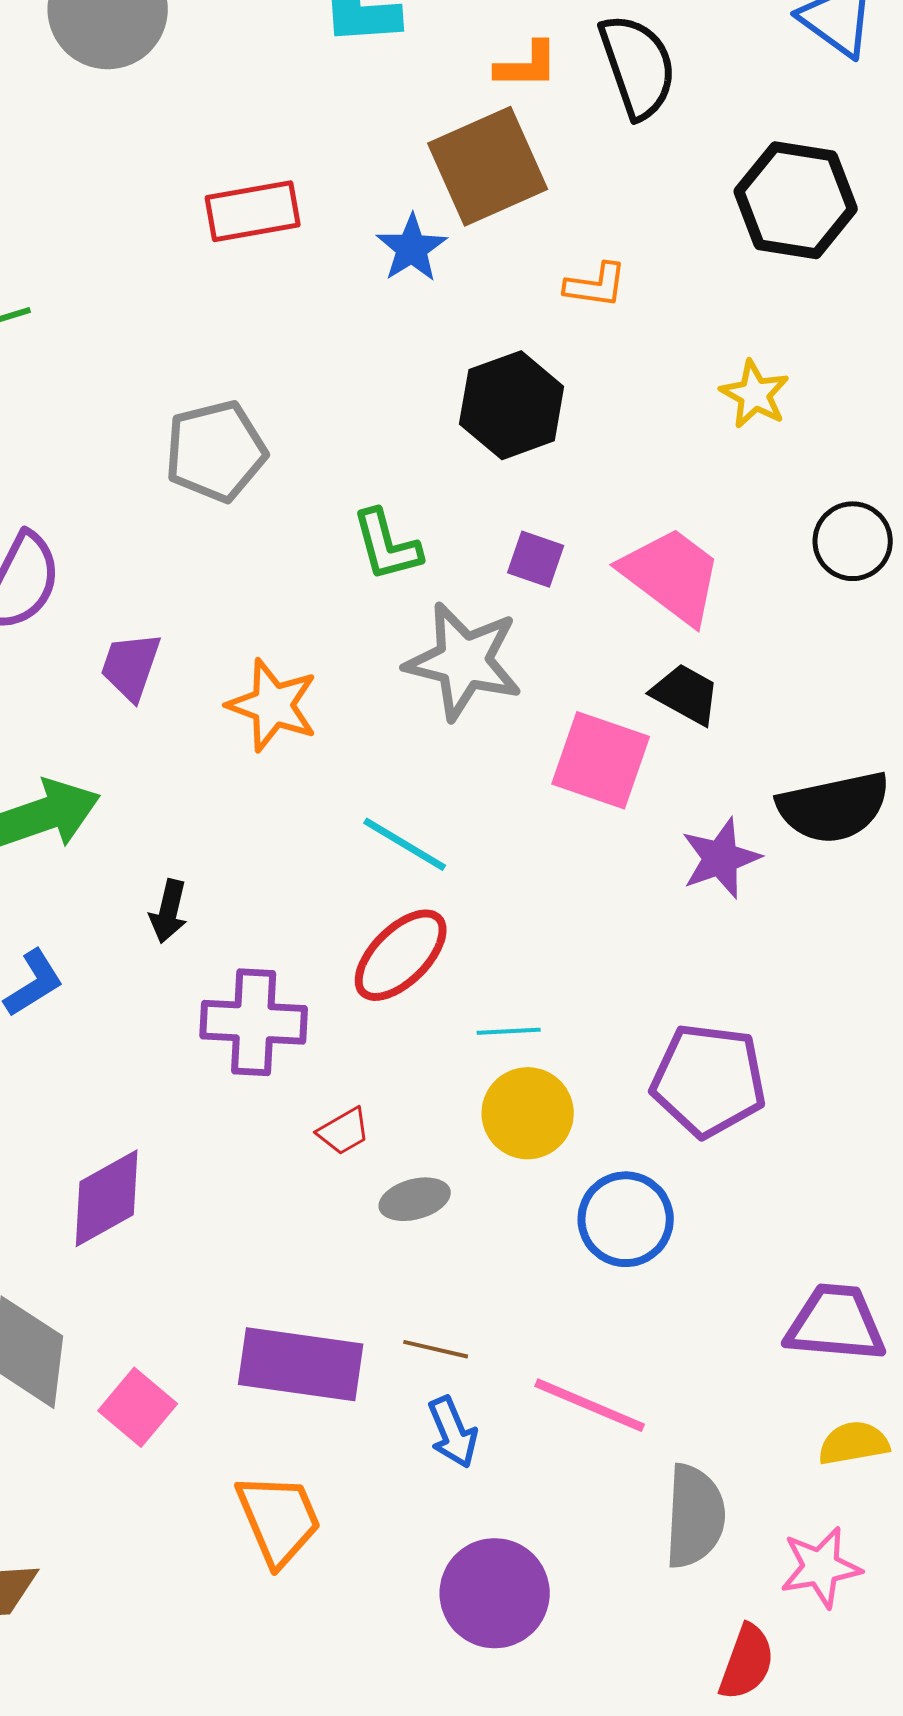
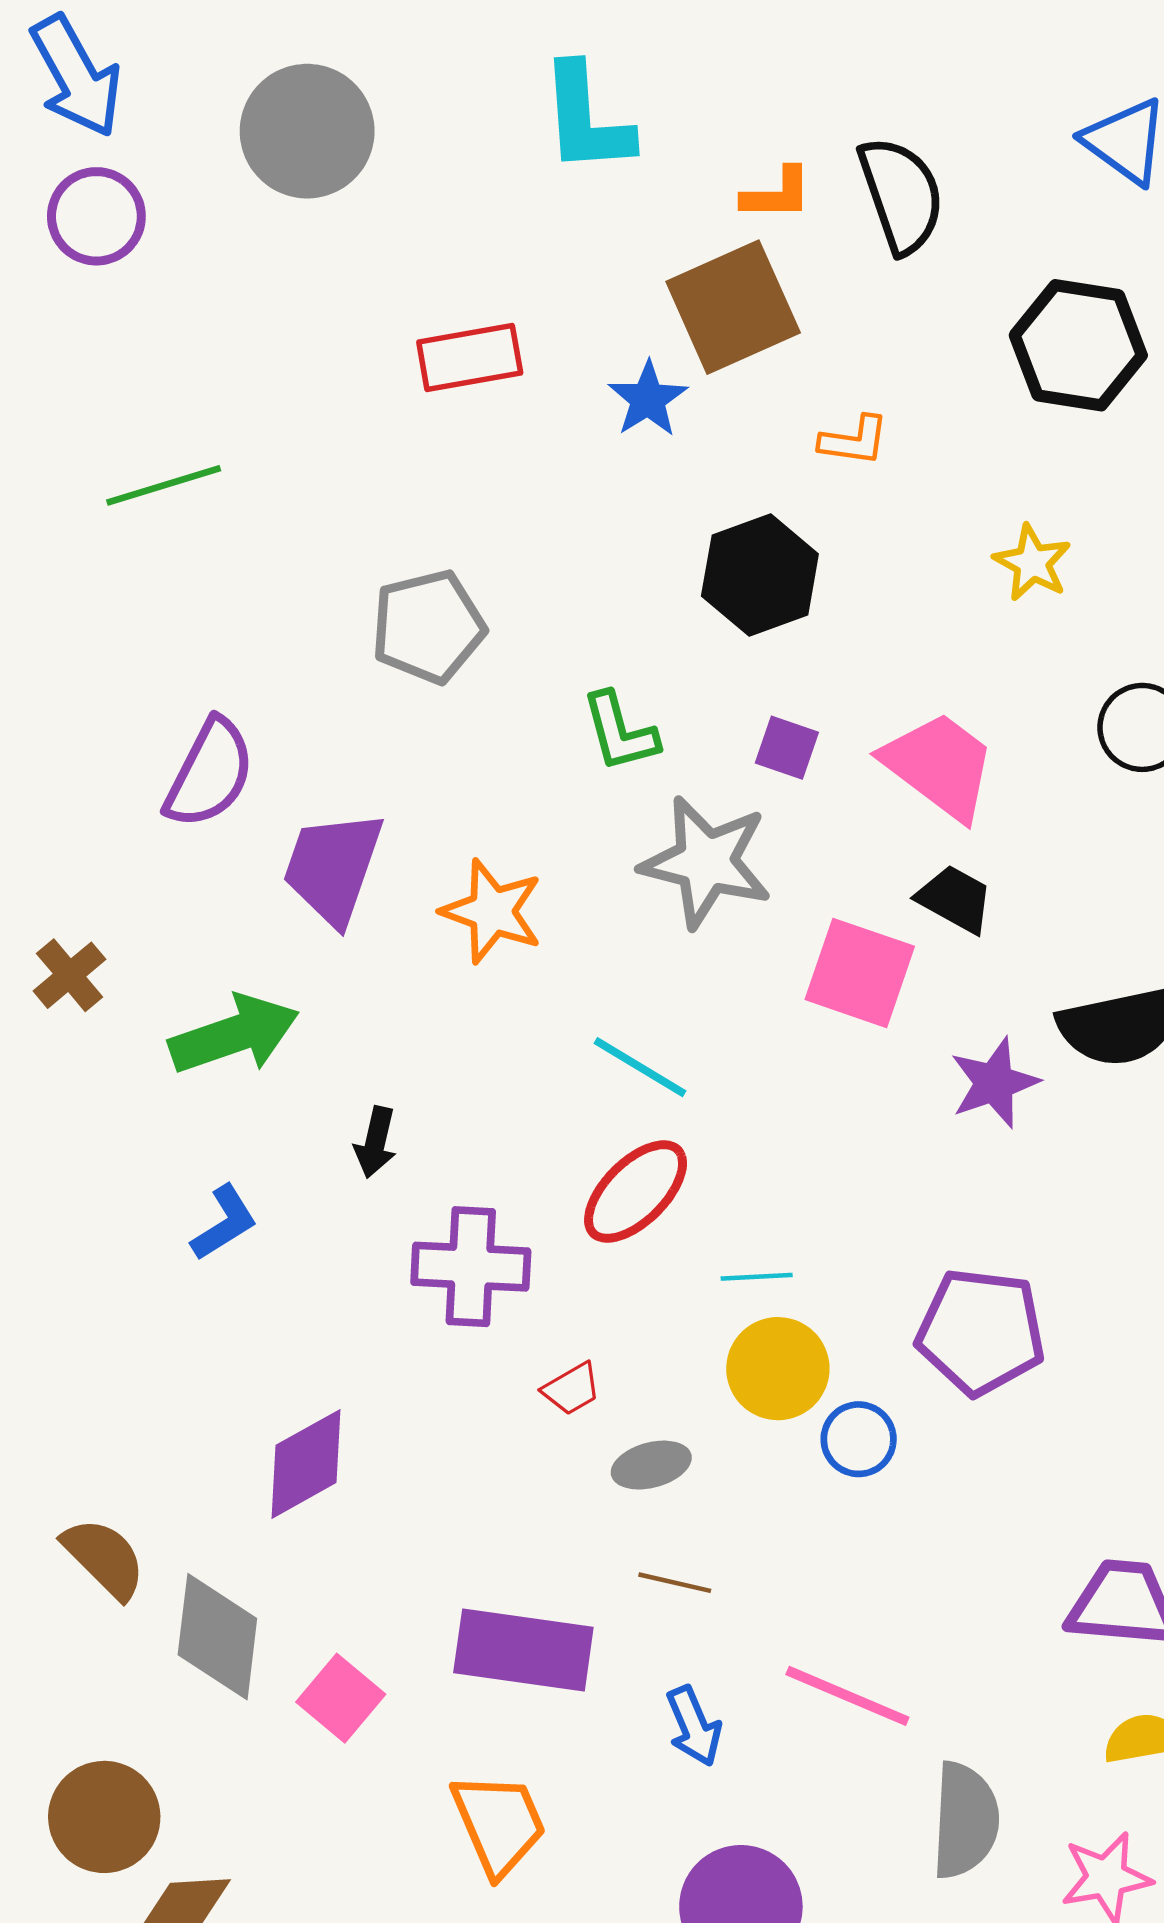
purple trapezoid: (131, 666) -> (333, 868), size x1.5
blue circle: (626, 1219) -> (859, 1439), moved, size x0.7
brown line: (436, 1349) -> (675, 1583), moved

